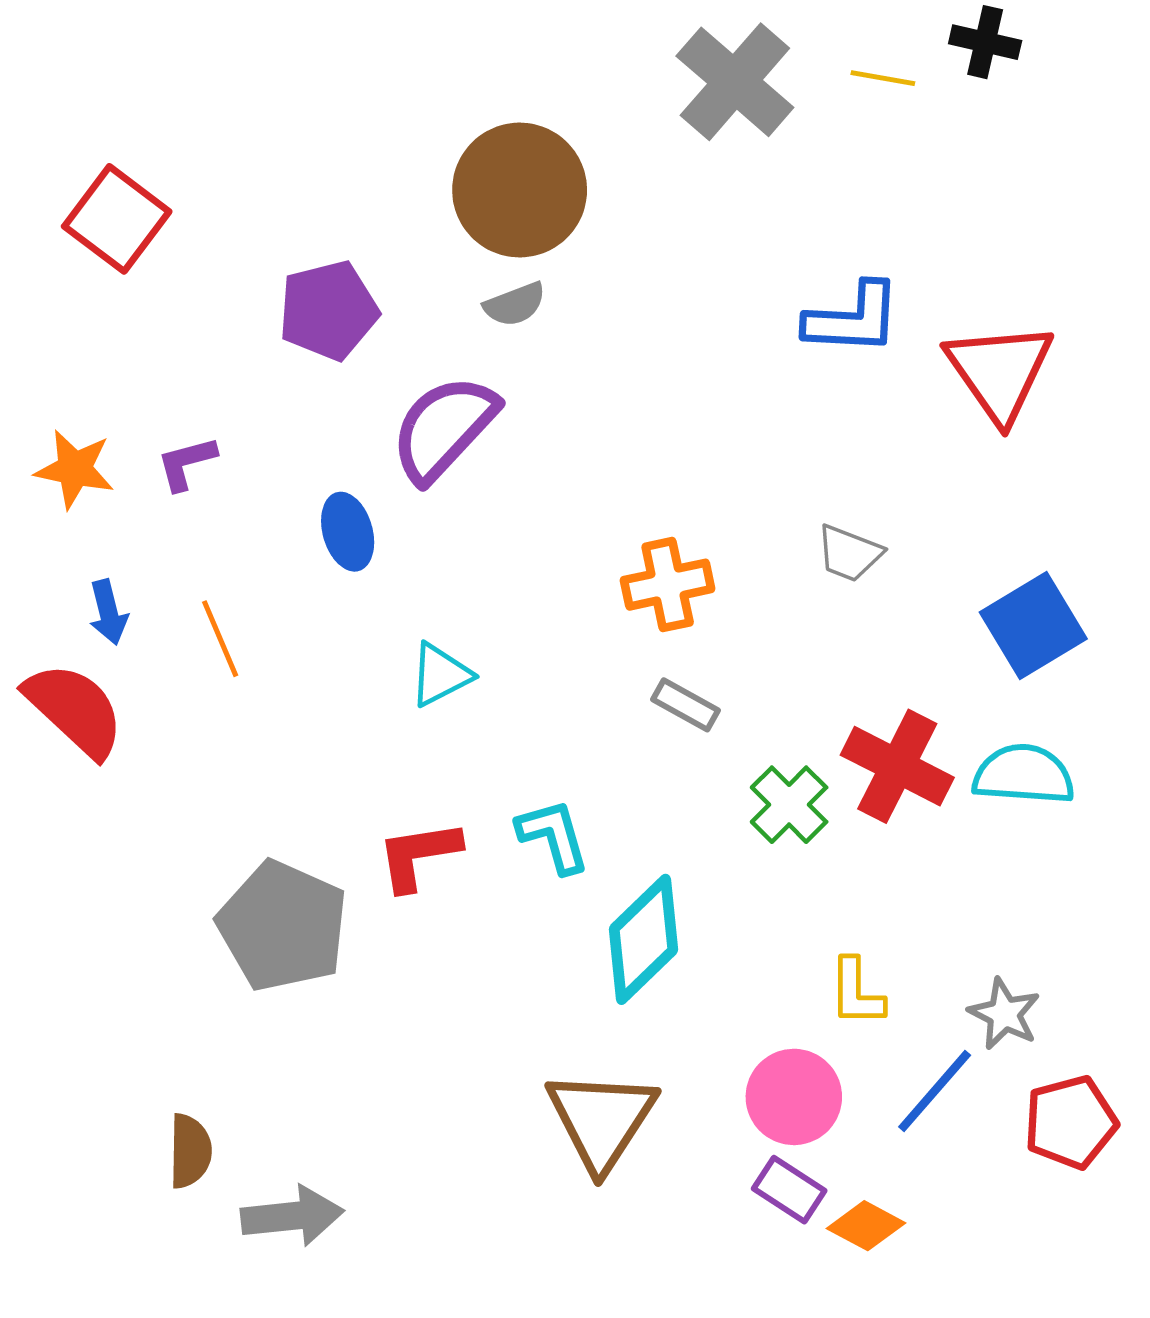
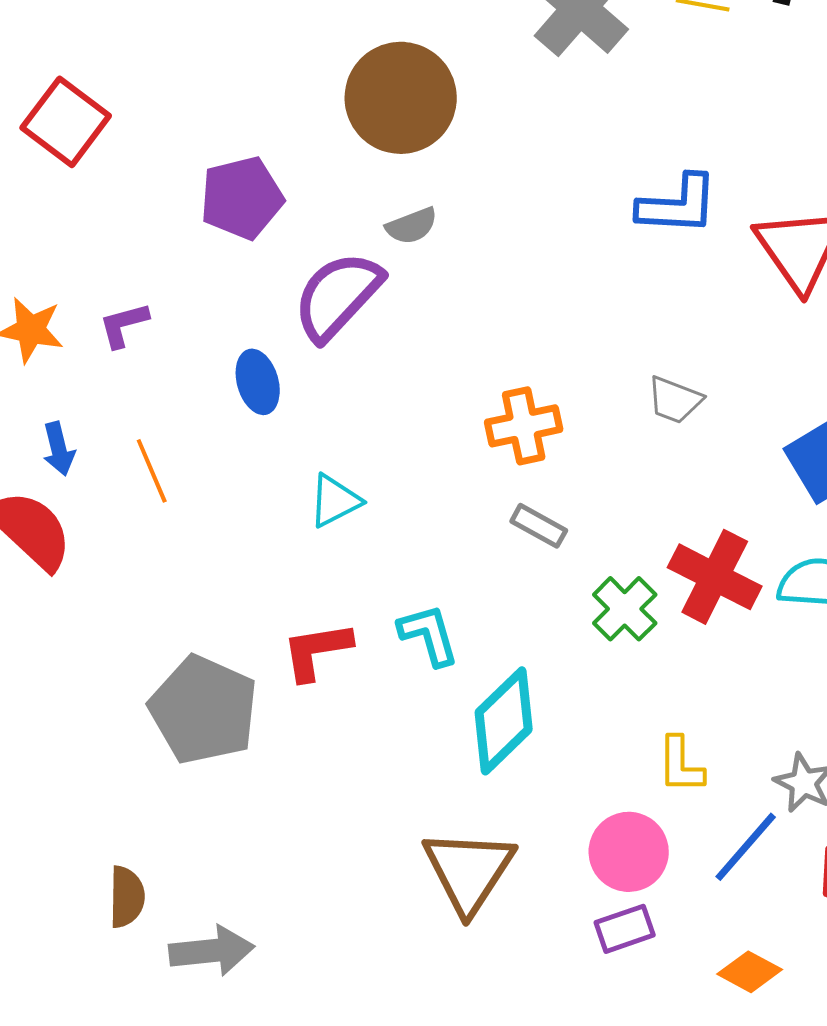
gray semicircle: (515, 304) -> (412, 226), moved
purple rectangle: (789, 1190) -> (625, 929), turned -52
orange diamond: (866, 1226) -> (750, 972), moved

